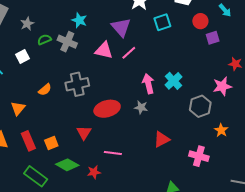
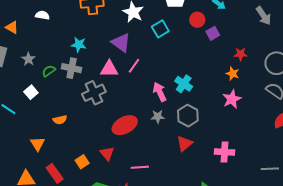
gray cross: (77, 84) -> (94, 93), moved
pink star: (222, 86) -> (232, 99), moved
orange semicircle: (45, 90) -> (60, 120), turned 40
gray hexagon: (200, 106) -> (188, 116), moved
orange star: (221, 130) -> (233, 74), moved
orange square: (51, 143) -> (82, 162), moved

